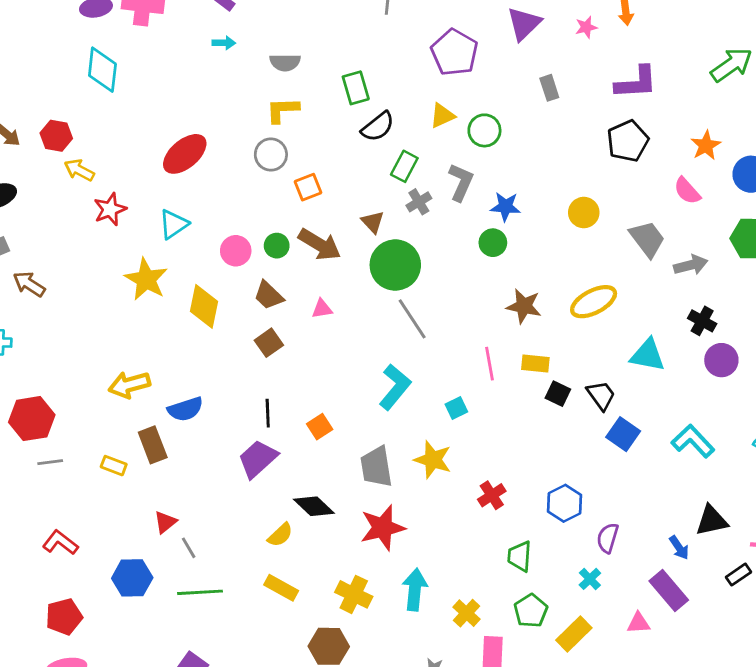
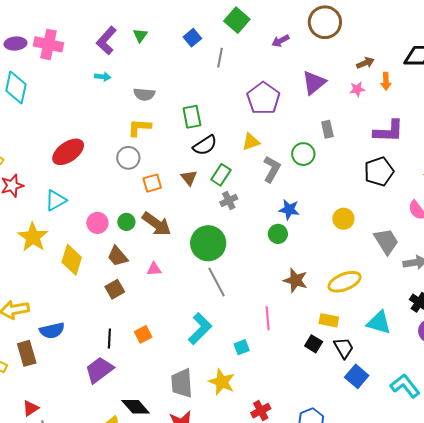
green circle: (484, 130) -> (303, 154), moved
gray L-shape: (461, 182) -> (272, 169), moved
brown triangle: (373, 222) -> (189, 178), moved
yellow rectangle: (535, 364) -> (329, 320), moved
orange square: (320, 427) -> (143, 334), moved

